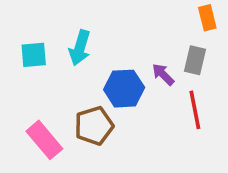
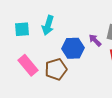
pink rectangle: (44, 140) -> (28, 65), moved

